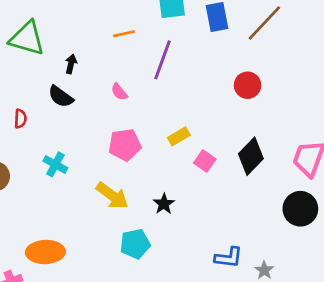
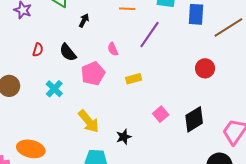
black semicircle: (61, 97) -> (68, 52), moved
yellow rectangle: (179, 136) -> (134, 79), moved
pink pentagon: (125, 145) -> (93, 73), moved, turned -30

